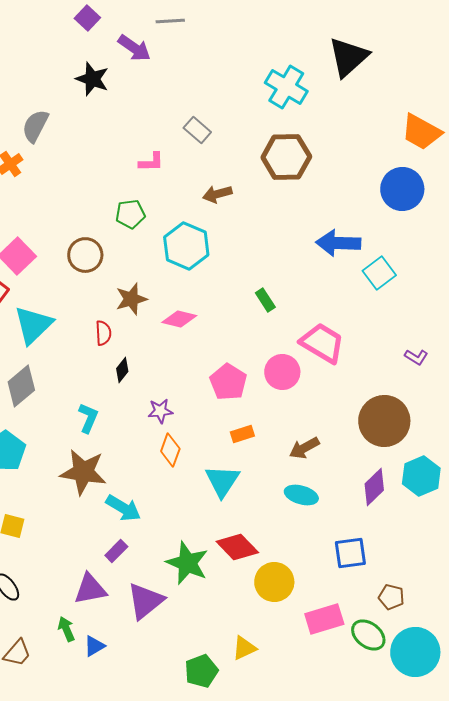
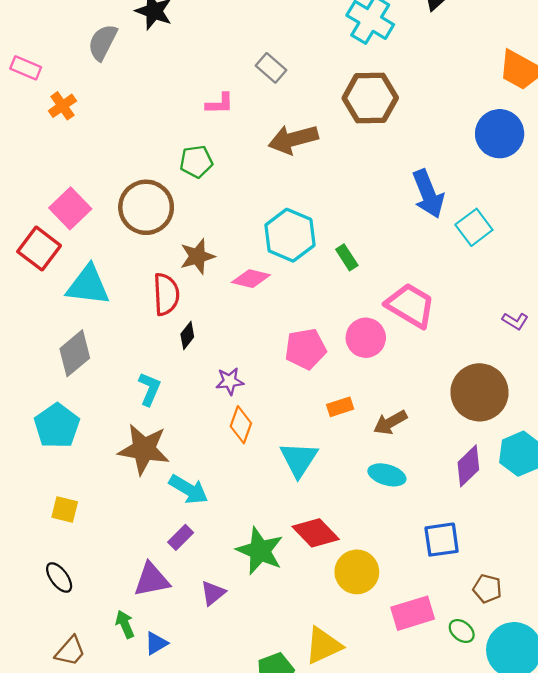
gray semicircle: (35, 126) -> (103, 42), moved
brown arrow: (217, 194) -> (293, 139), size x1.5
blue arrow: (338, 243) -> (428, 194), turned -114
cyan hexagon: (186, 246) -> (290, 235), moved
brown circle: (85, 255) -> (146, 207), size x1.4
cyan triangle: (33, 325) -> (88, 285), turned 51
red semicircle: (103, 333) -> (166, 294), size x1.5
pink pentagon: (228, 382) -> (306, 349), turned 30
orange rectangle: (242, 434) -> (340, 407), moved
purple triangle: (145, 601) -> (213, 593), size x0.6
green ellipse: (368, 635) -> (462, 631), size x0.7
yellow triangle: (244, 648) -> (323, 646), size x1.4

